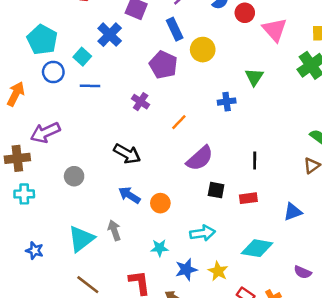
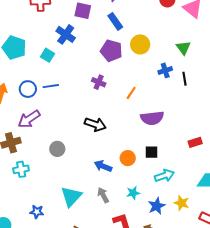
yellow circle: (203, 50) -> (140, 44), moved
blue circle: (53, 72) -> (28, 89), moved
blue line: (90, 86) -> (51, 86), moved
purple semicircle: (200, 158) -> (152, 118), turned 45
black line: (255, 160) -> (185, 79), moved
black square: (216, 190) -> (151, 152), moved
blue arrow: (129, 195) -> (103, 166), moved
gray arrow: (114, 230) -> (103, 195), moved

